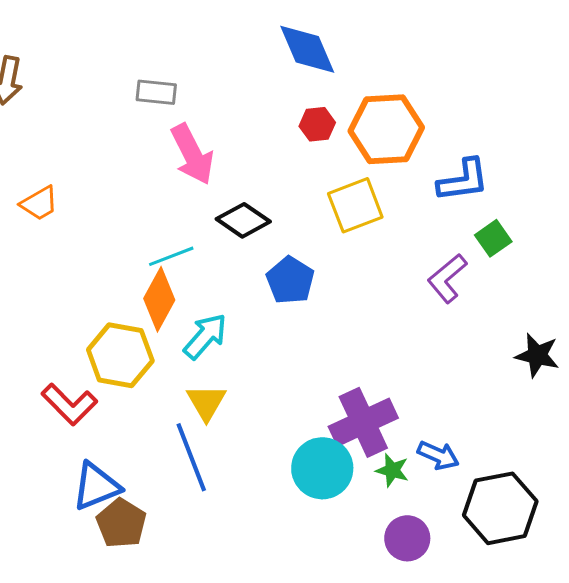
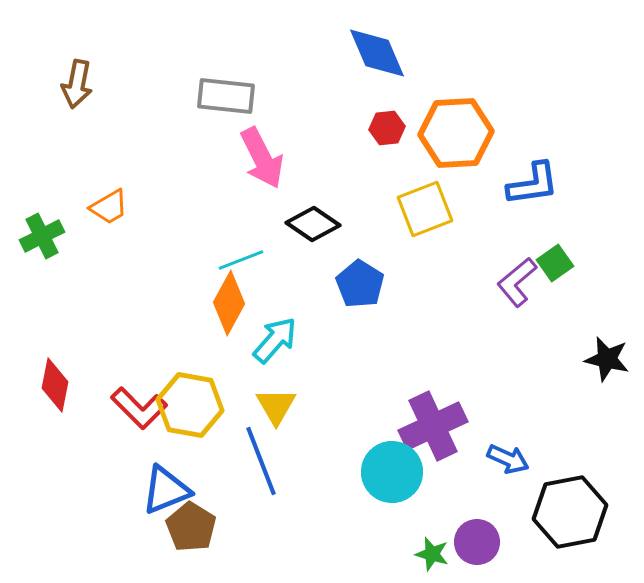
gray rectangle: (156, 92) -> (226, 96), size x1.4
green square: (493, 238) -> (555, 263), moved
yellow hexagon: (120, 355) -> (190, 405), moved
green star: (392, 470) -> (432, 554), moved

